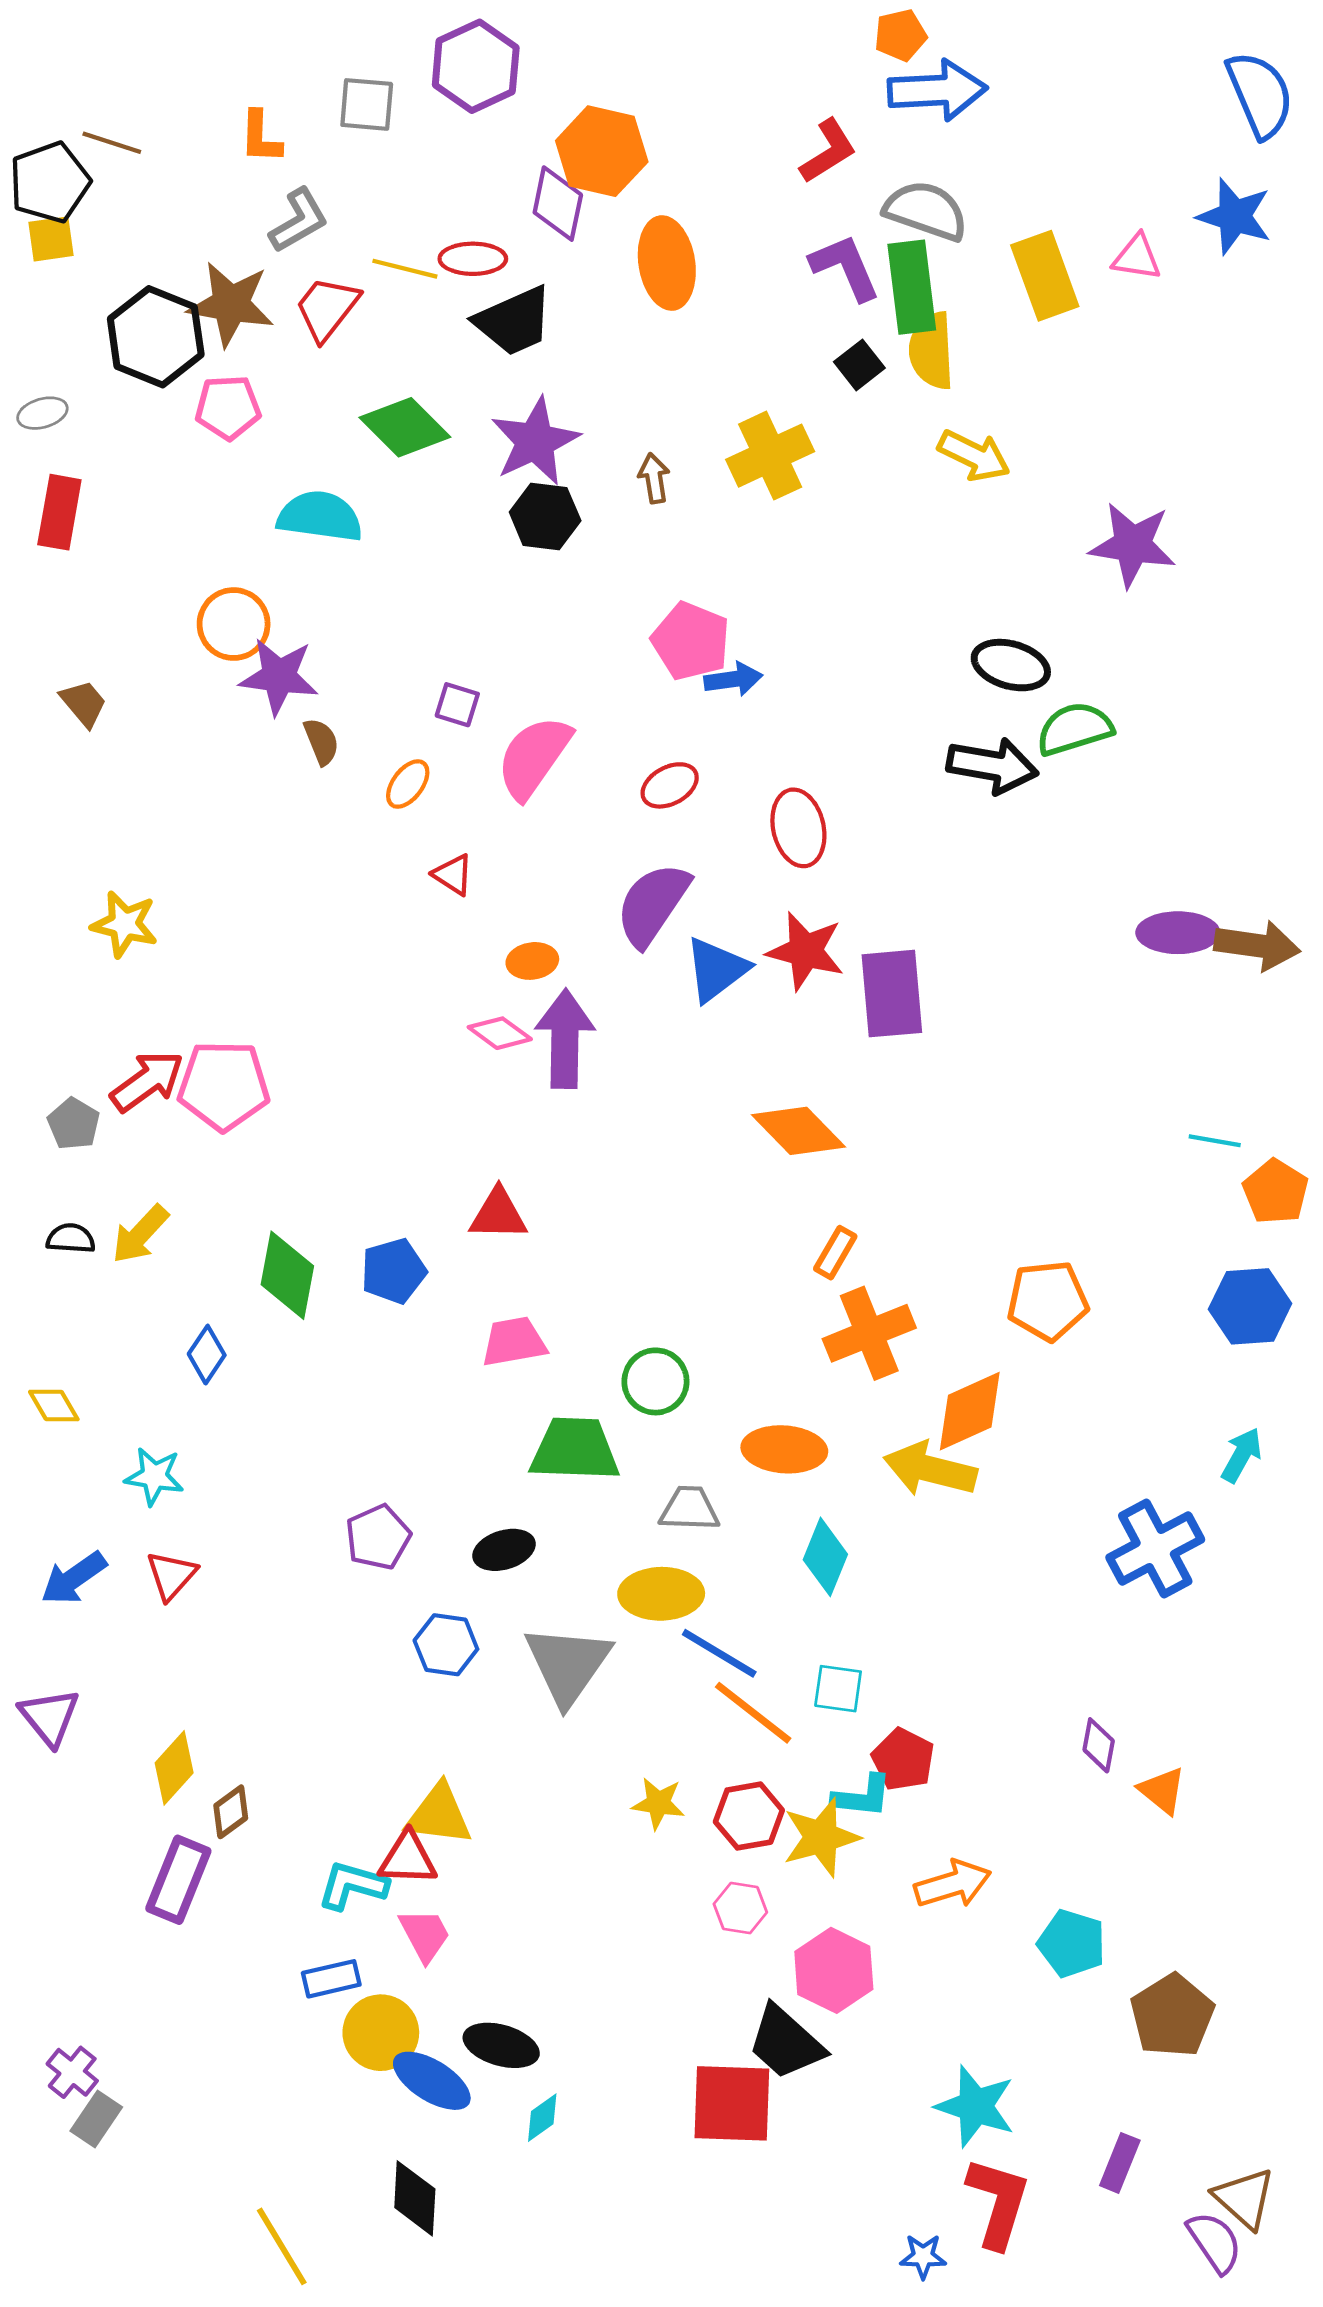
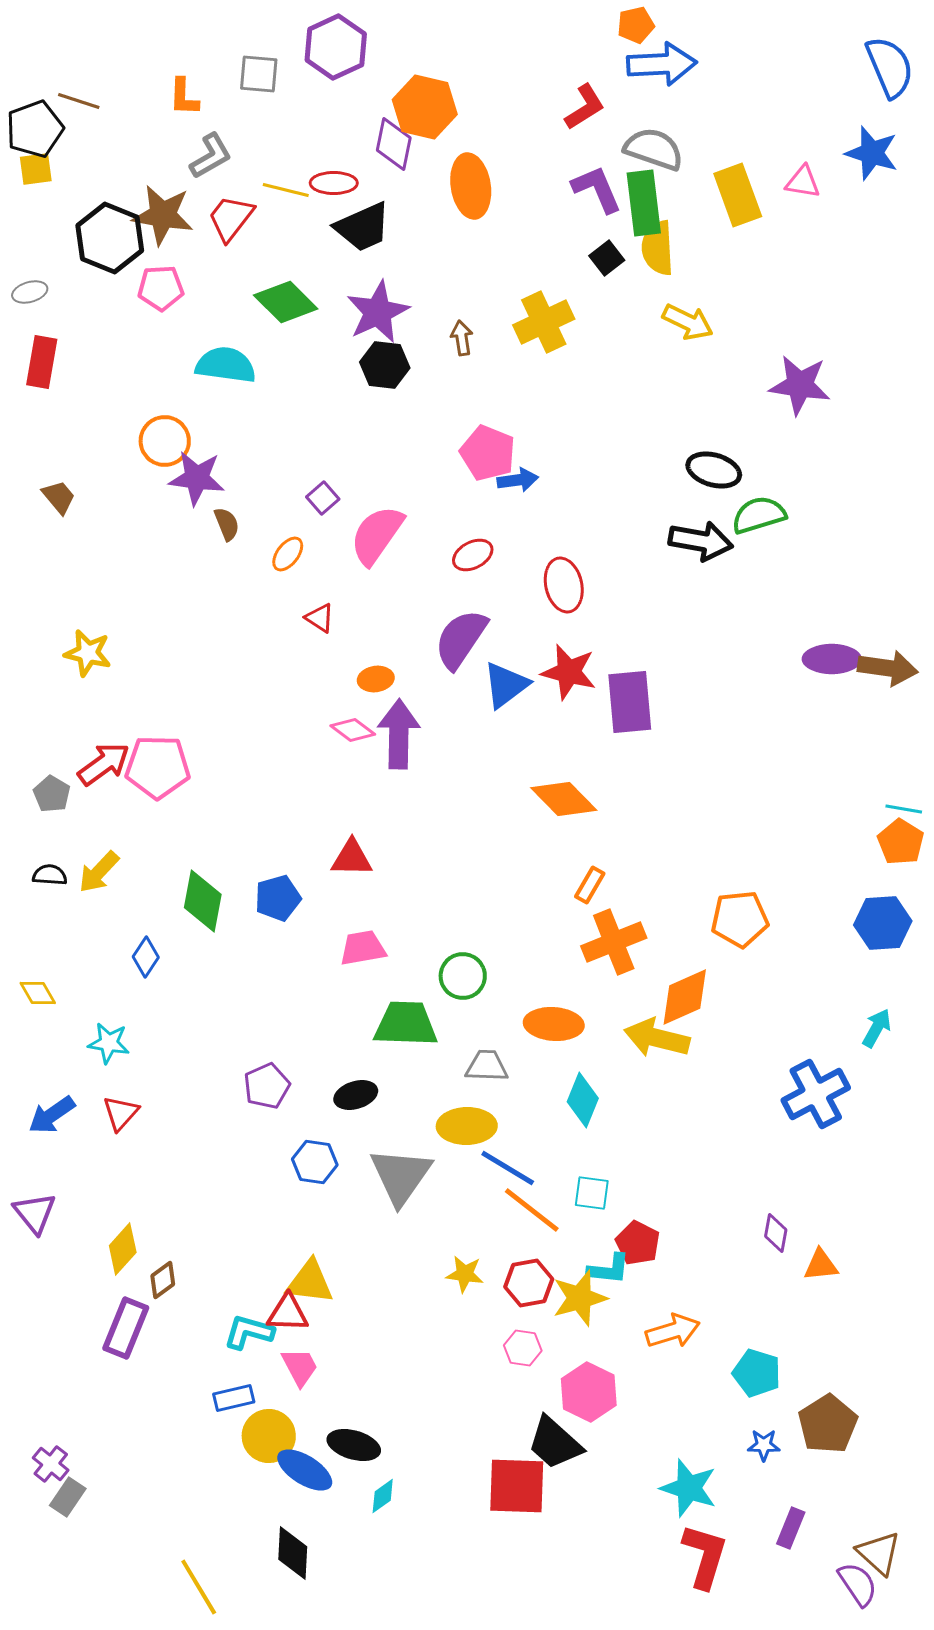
purple square: (457, 705) -> (323, 498), turned 32
cyan line: (1215, 1141) -> (904, 809), moved
orange triangle: (1162, 1791) -> (821, 1265), turned -45
blue star: (923, 2256) -> (764, 1445), moved

